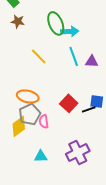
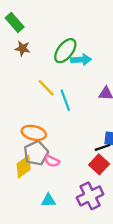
green ellipse: (56, 23) -> (65, 51), turned 60
cyan line: (74, 56) -> (65, 100), moved
red square: (69, 103) -> (99, 164), moved
pink semicircle: (44, 121) -> (52, 161), turned -56

